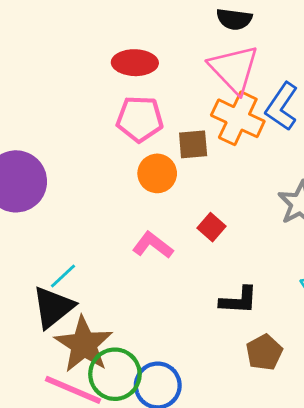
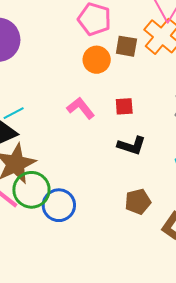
red square: (211, 227) -> (124, 106), turned 30
black L-shape: (239, 300) -> (132, 146), moved

